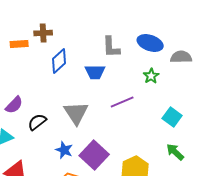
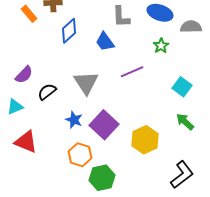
orange rectangle: (19, 44) -> (29, 14), turned 54
blue trapezoid: (95, 72) -> (105, 42), turned 55

